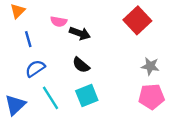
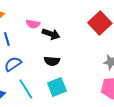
black semicircle: (81, 65) -> (52, 61), turned -35

